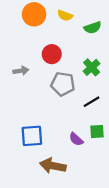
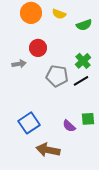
red circle: (52, 54) -> (38, 48), moved
black line: (92, 102) -> (81, 81), moved
blue square: (32, 136) -> (29, 123), turned -30

